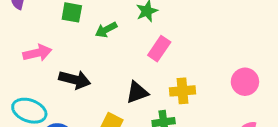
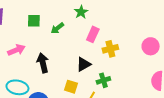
black arrow: (75, 80) -> (43, 63), turned -108
yellow cross: (182, 91) -> (110, 49), moved

